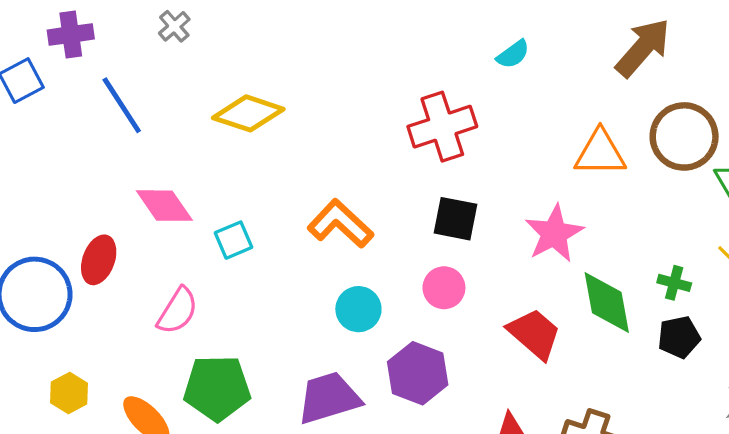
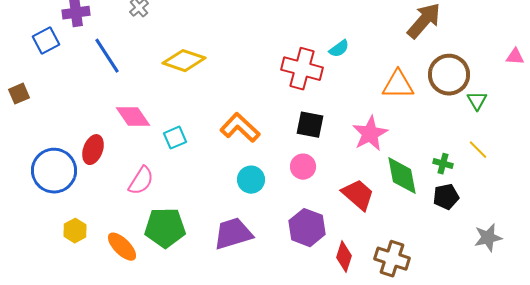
cyan semicircle: (513, 54) -> (339, 49), moved
red cross: (442, 127) -> (302, 69), turned 33
purple hexagon: (418, 373) -> (307, 228), moved

